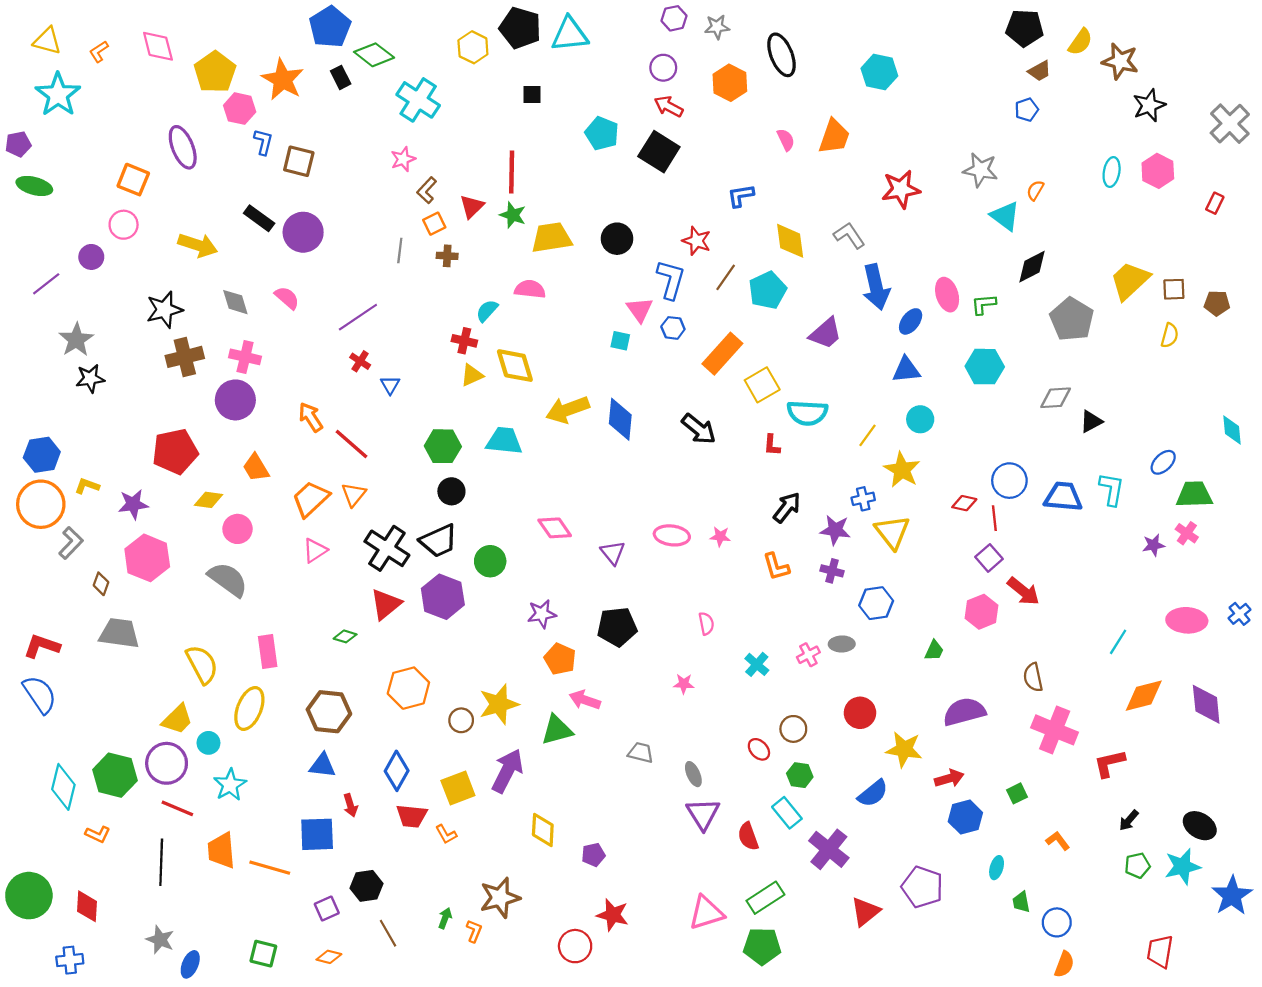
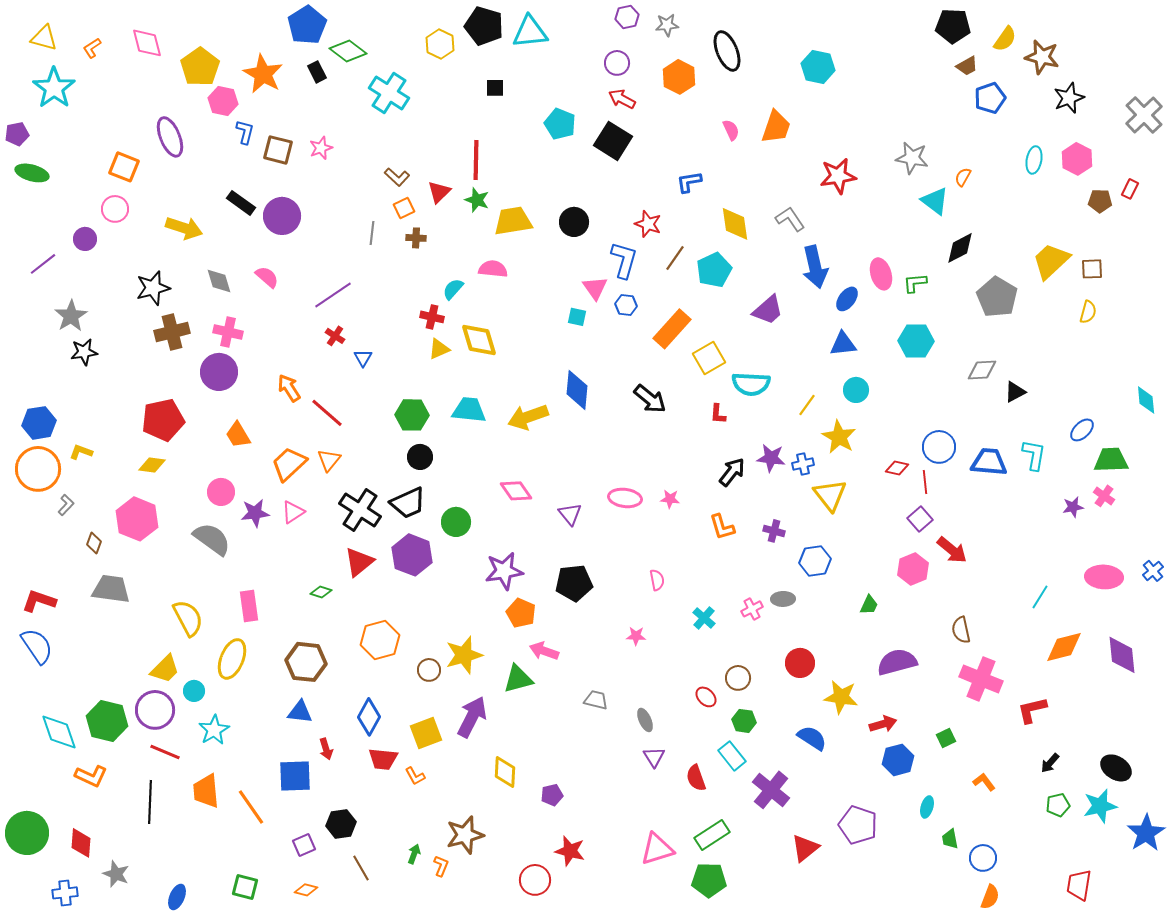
blue pentagon: (1027, 110) -> (990, 98), moved, size x1.4
pink star: (403, 159) -> (321, 148), moved
brown L-shape: (427, 190) -> (397, 177), turned -90
brown pentagon: (1217, 303) -> (1100, 201), moved
yellow arrow: (568, 410) -> (528, 417), moved
yellow diamond: (208, 500) -> (152, 465), moved
purple star: (133, 504) -> (255, 513), moved
purple star: (835, 530) -> (771, 458), moved
gray L-shape: (71, 543) -> (66, 505), size x0.7
purple star: (542, 614) -> (504, 571), size x1.4
cyan diamond: (63, 787) -> (59, 732), turned -33
blue semicircle: (873, 793) -> (812, 738), turned -108
purple triangle: (703, 814) -> (654, 757), size x0.7
orange L-shape: (98, 834) -> (91, 776), size x1.4
orange line: (270, 868) -> (251, 807), turned 39
gray star: (160, 940) -> (116, 874), moved

